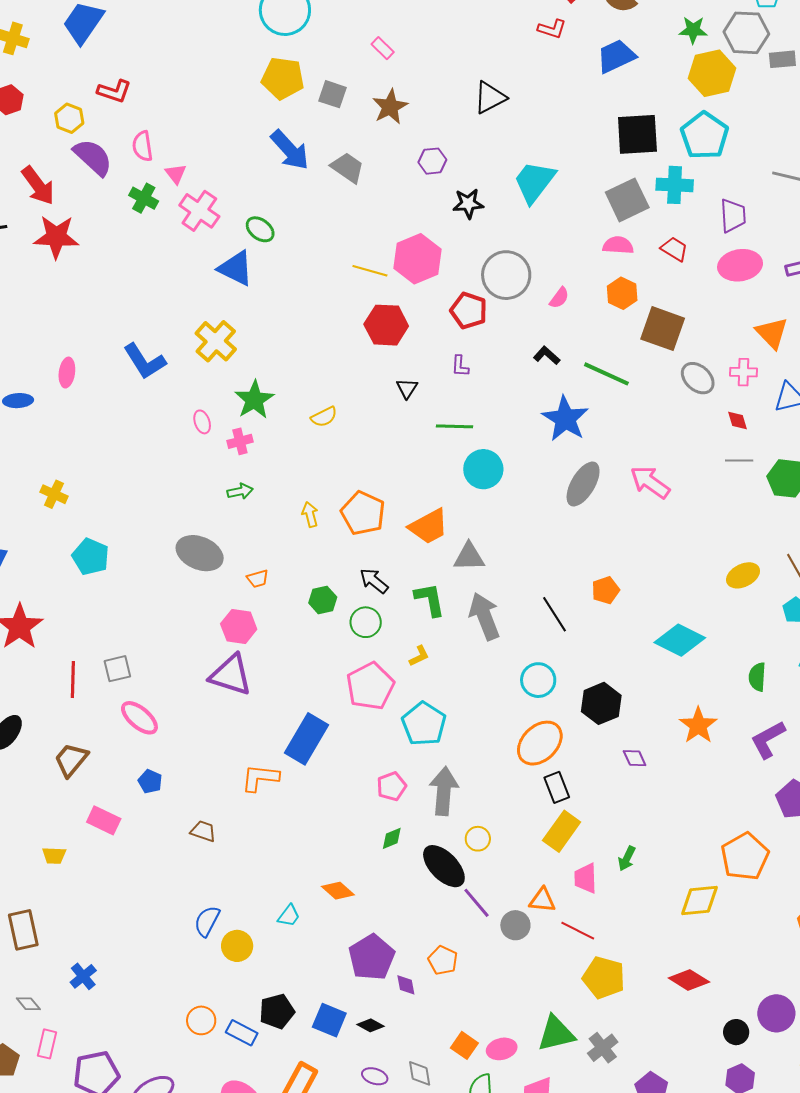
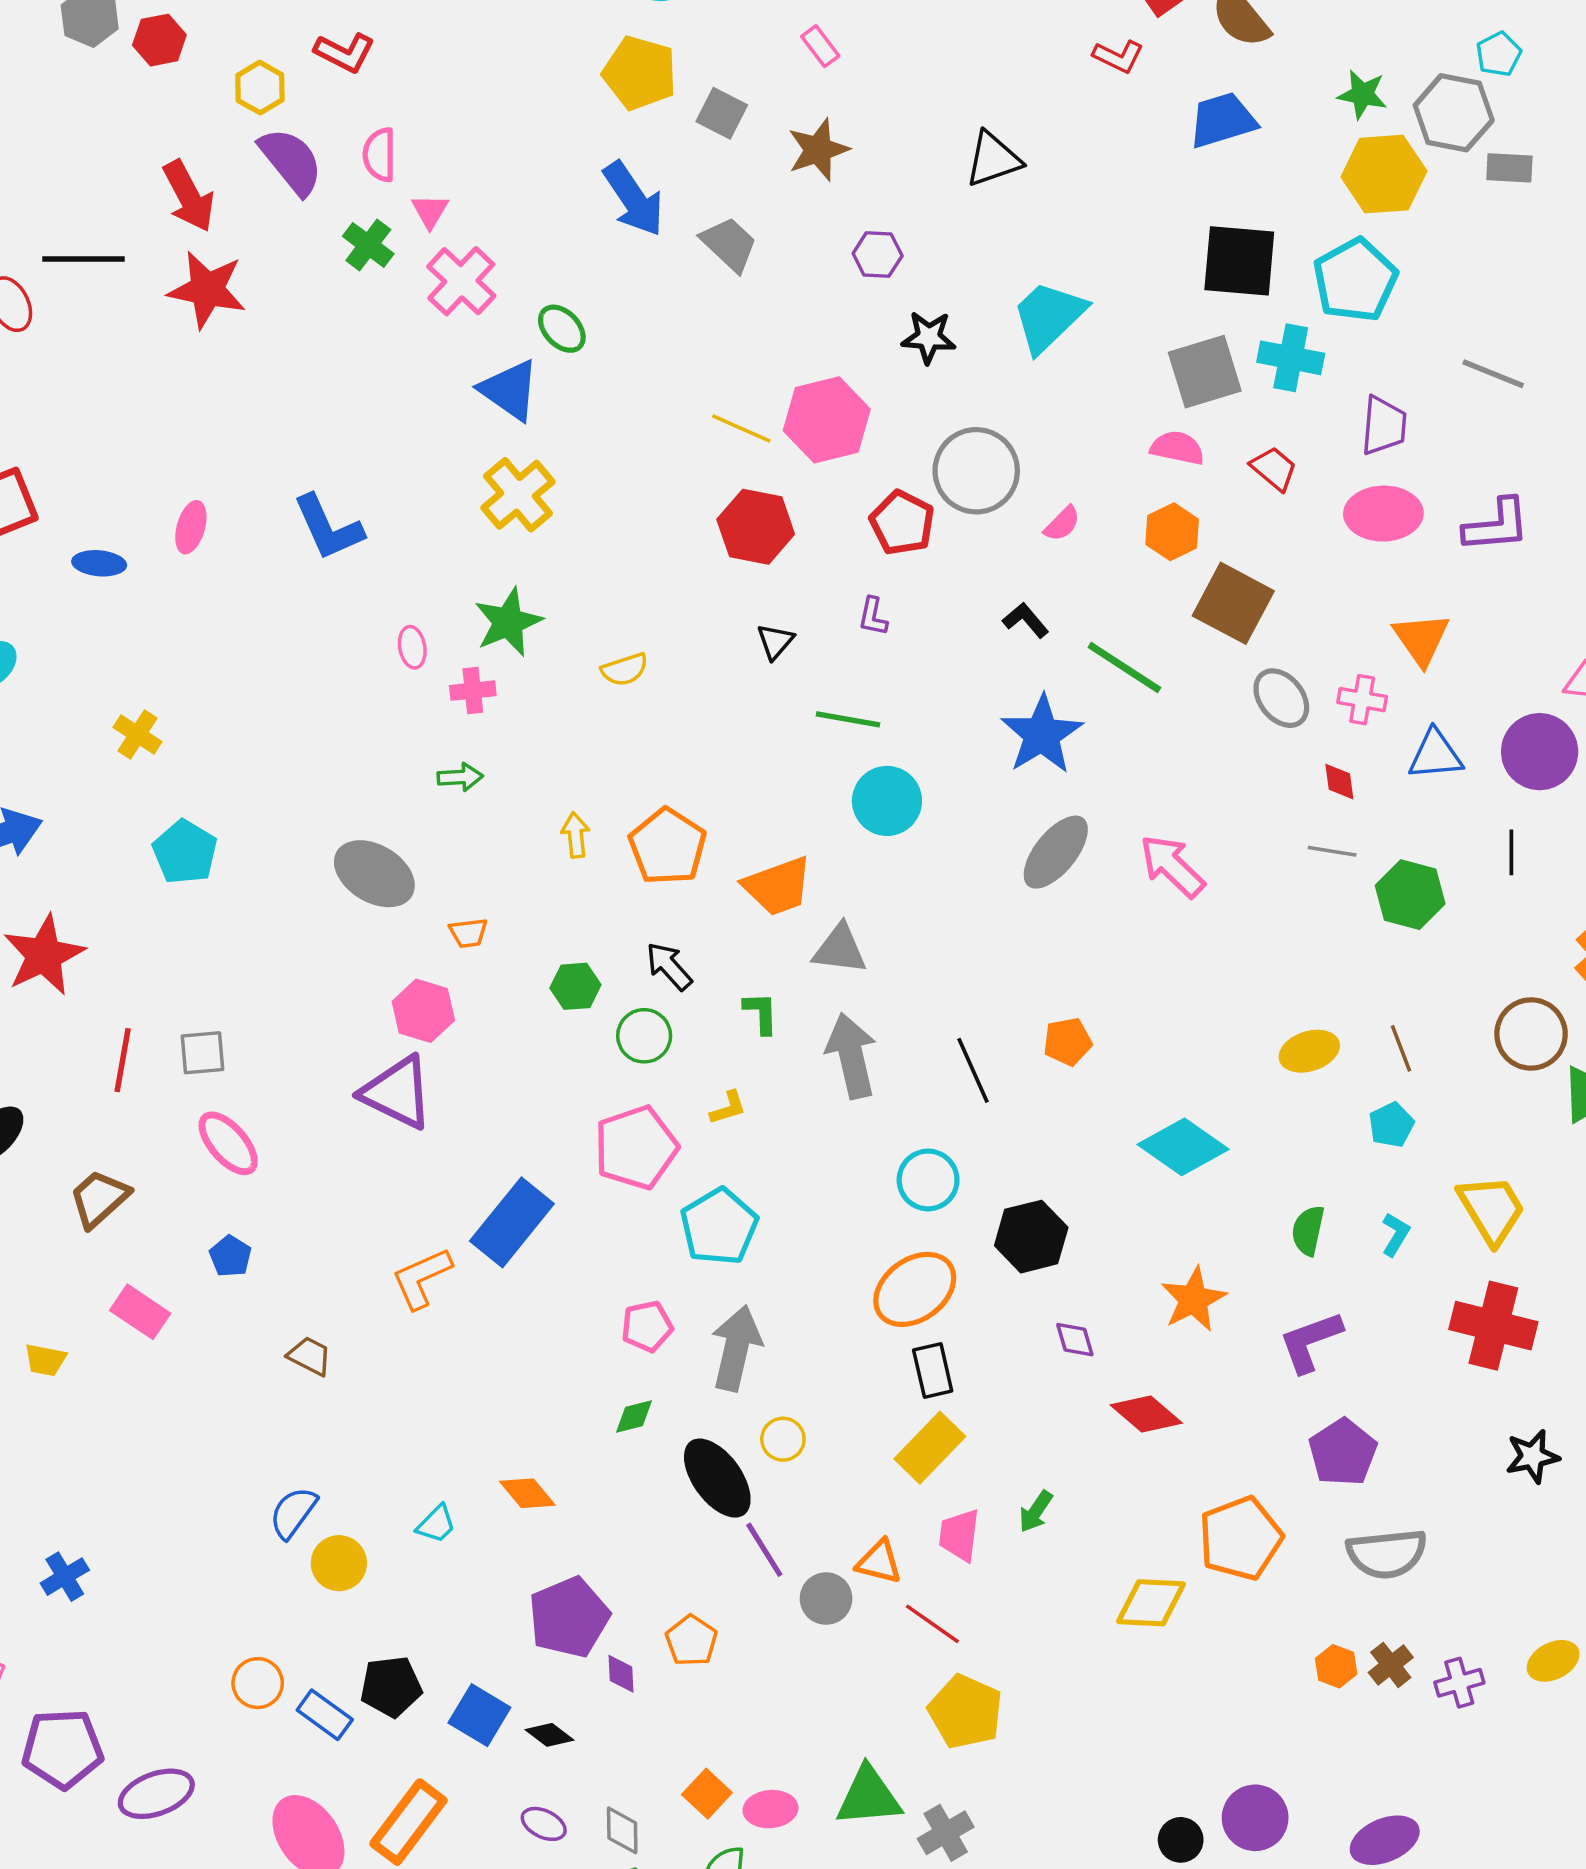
yellow cross: (216, 341) -> (518, 495), moved
green L-shape: (430, 600) -> (761, 1013), size x0.7
orange L-shape: (260, 778) -> (422, 1278), turned -39
red diamond: (689, 980) -> (1146, 1414), moved

